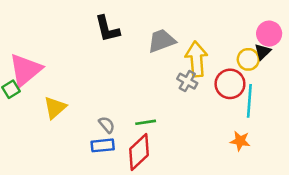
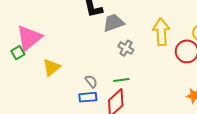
gray trapezoid: (162, 41) -> (114, 23), moved
gray cross: (187, 81) -> (126, 48), moved

